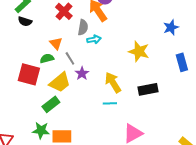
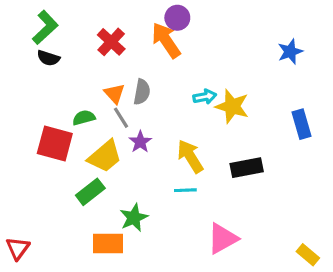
gray semicircle: (83, 27) -> (142, 92), moved
blue star: (171, 27) -> (290, 52), moved
cyan arrow: (94, 39) -> (205, 97), moved
orange triangle: (56, 43) -> (114, 94), moved
green star: (41, 130) -> (134, 218), moved, turned -30

